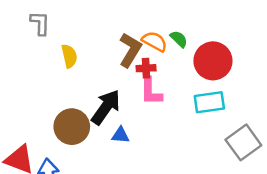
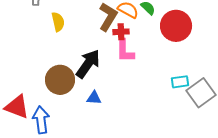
cyan rectangle: (209, 102) -> (180, 82), moved, size x0.7
blue triangle: (120, 135) -> (94, 98), moved

